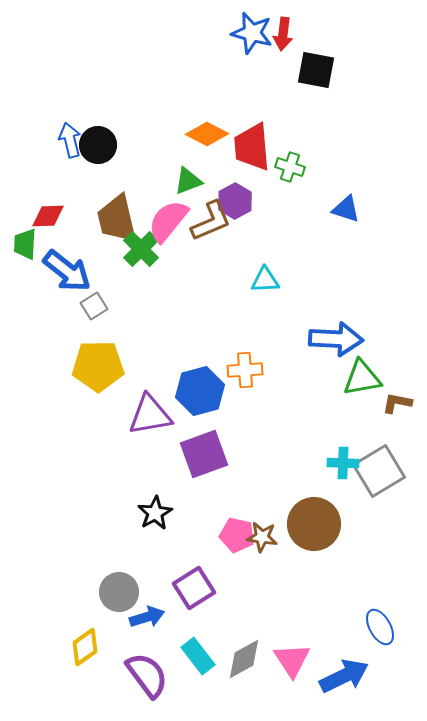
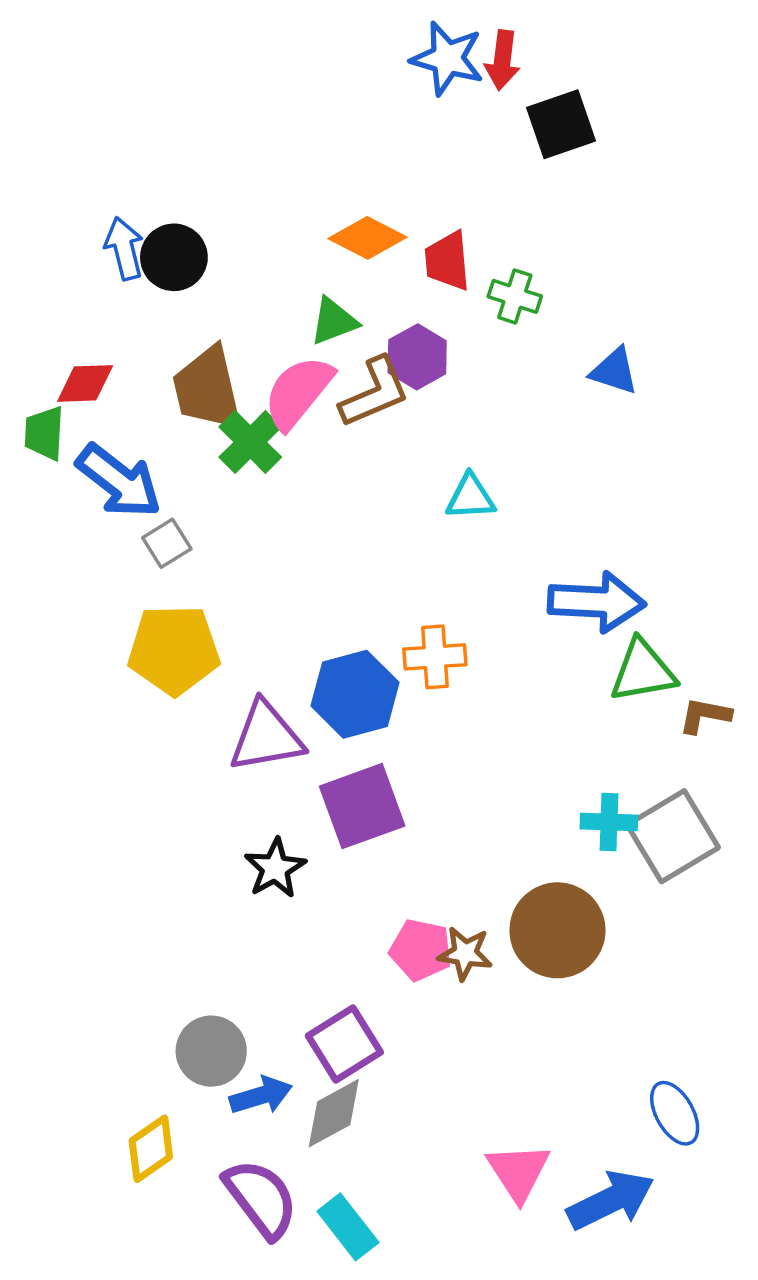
black square: (316, 70) -> (561, 124), turned -30
red trapezoid: (252, 147) -> (447, 261), size x0.7
black star: (155, 513) -> (275, 868), moved
cyan rectangle: (198, 656) -> (348, 1227), moved
gray diamond: (244, 659) -> (334, 1113), moved

